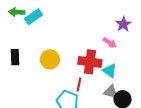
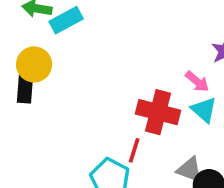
yellow circle: (50, 59) -> (34, 64), moved
cyan triangle: (110, 71) -> (204, 110), moved

